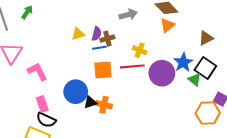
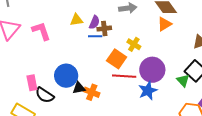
blue star: (183, 62) -> (148, 91), moved
red line: (132, 66) -> (124, 76), moved
orange square: (103, 70) -> (117, 59), moved, turned 30
pink L-shape: (37, 72) -> (41, 31), moved
black semicircle: (46, 120) -> (45, 95), moved

